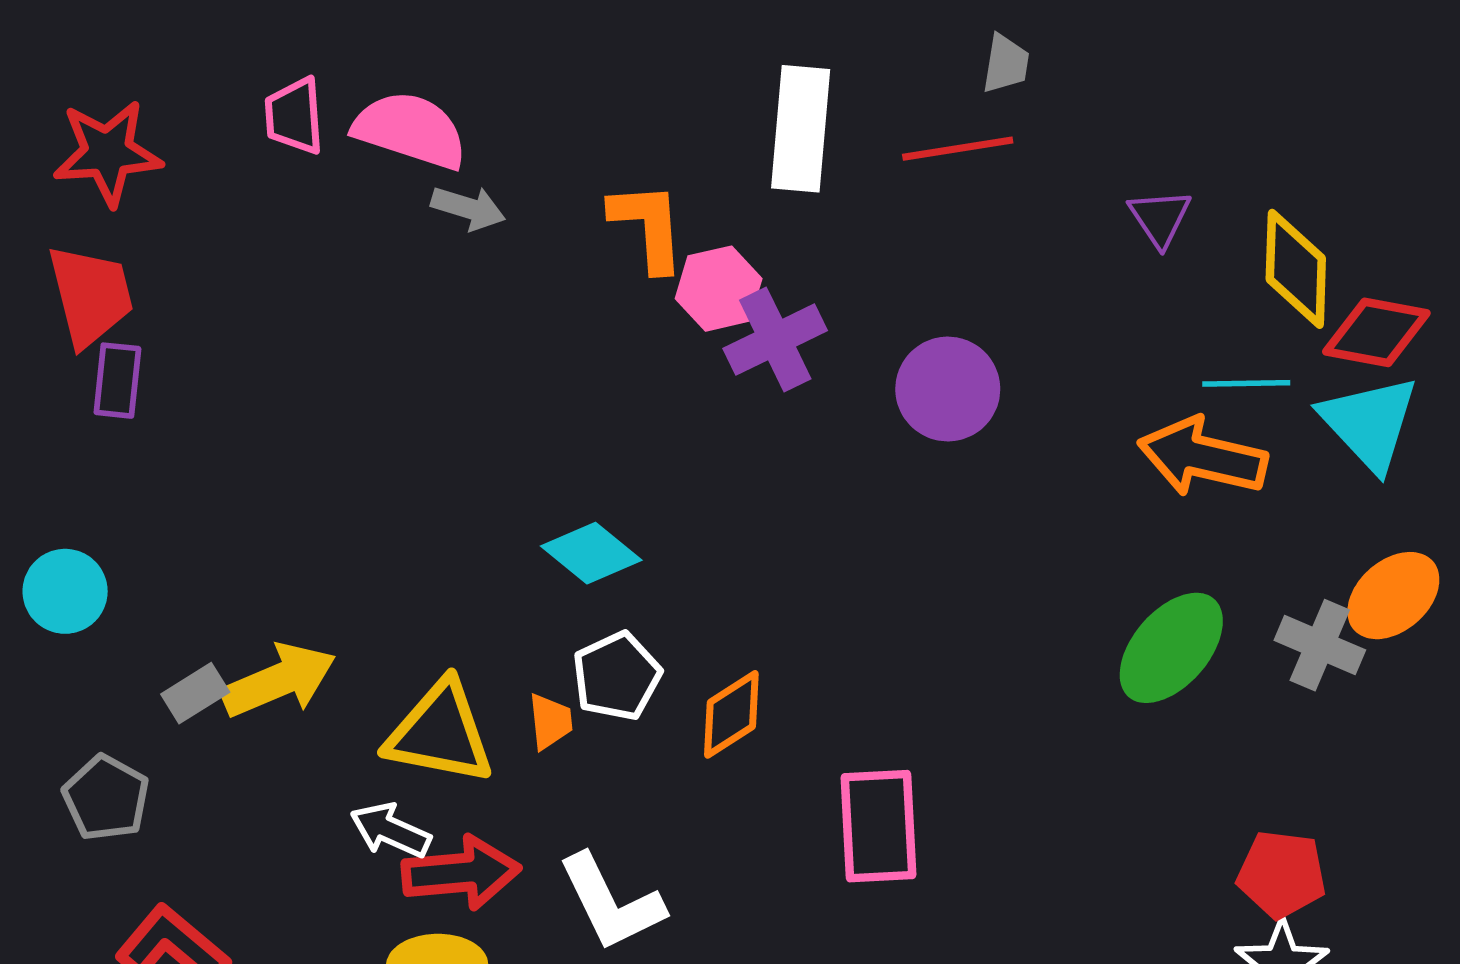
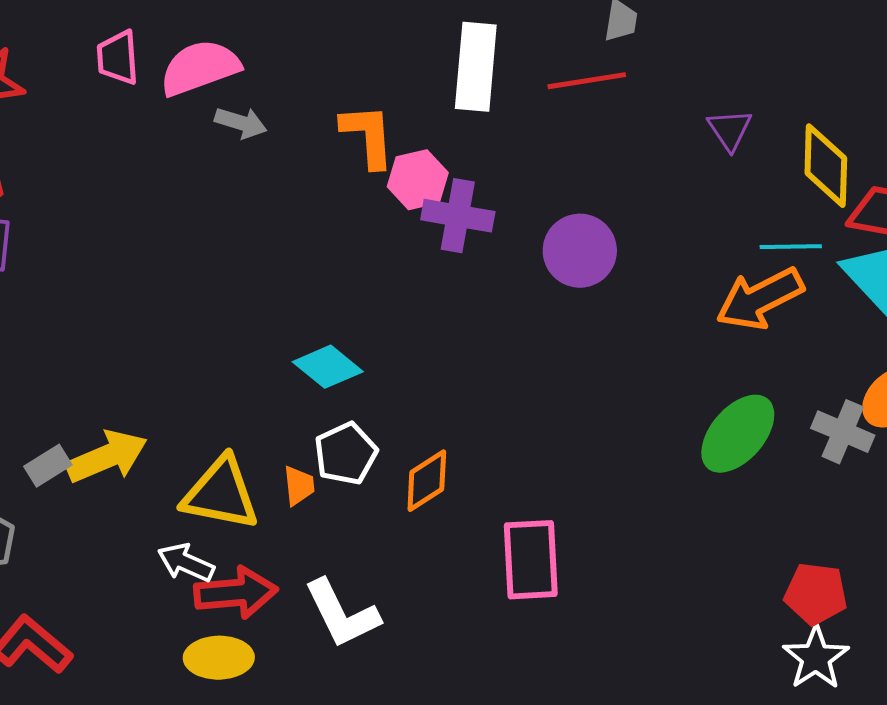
pink semicircle: (410, 130) -> (200, 68), turned -38
purple cross: (775, 340) -> (458, 216), turned 36
orange arrow: (1202, 457) -> (760, 299), turned -40

